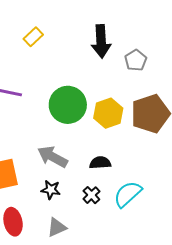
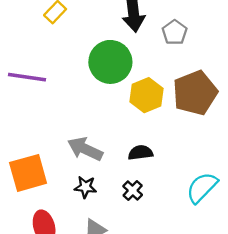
green circle: (68, 105) -> (110, 62), moved
cyan semicircle: (128, 194) -> (202, 188), moved

